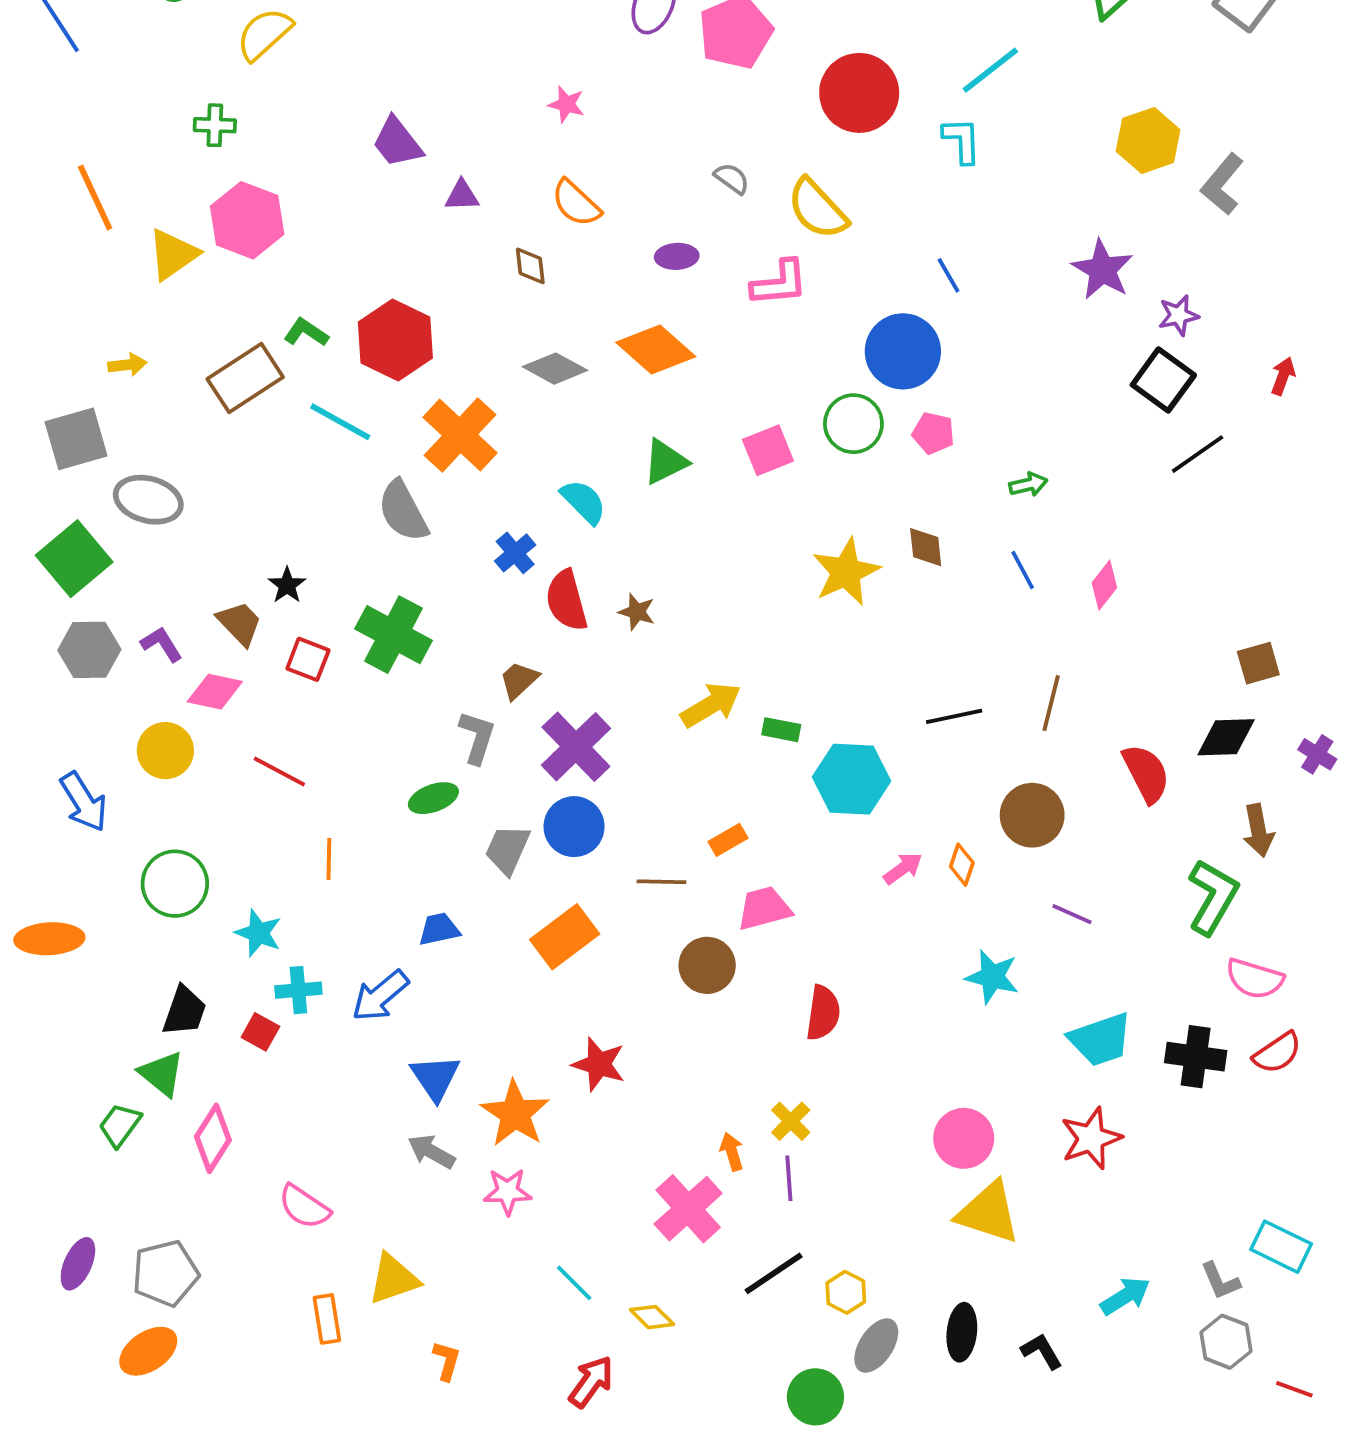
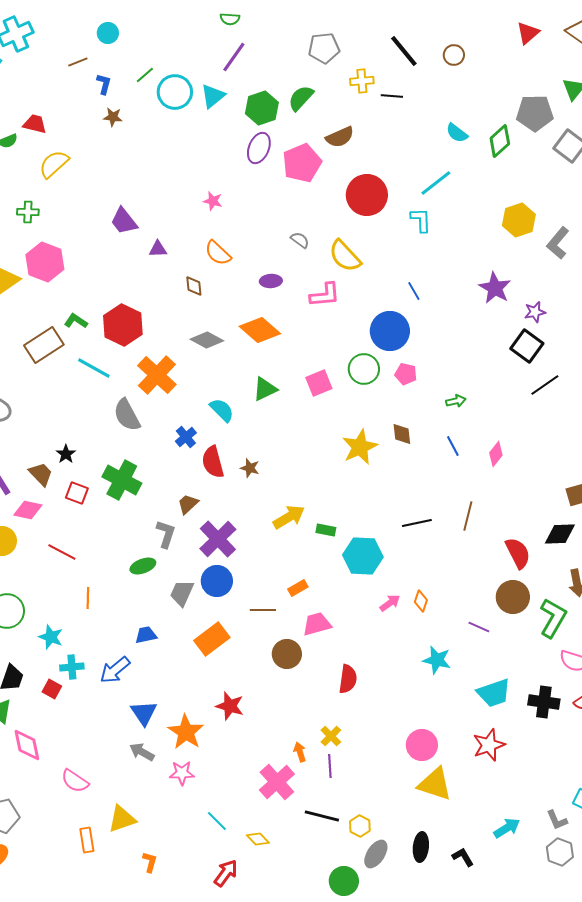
brown circle: (1032, 815) -> (513, 597), moved
pink diamond: (213, 1138) -> (27, 745), turned -44
black line: (774, 1273) -> (322, 816), turned 48

